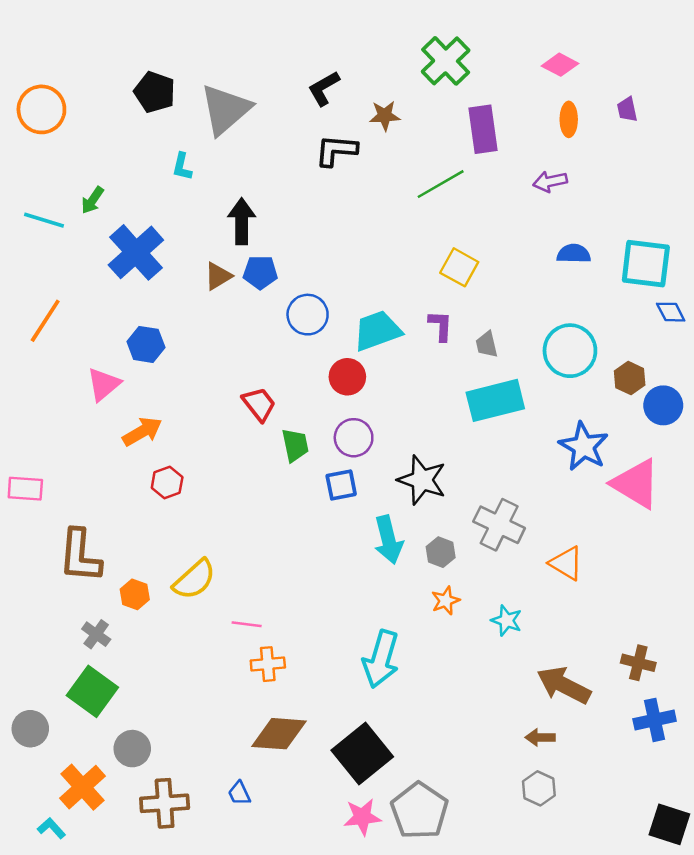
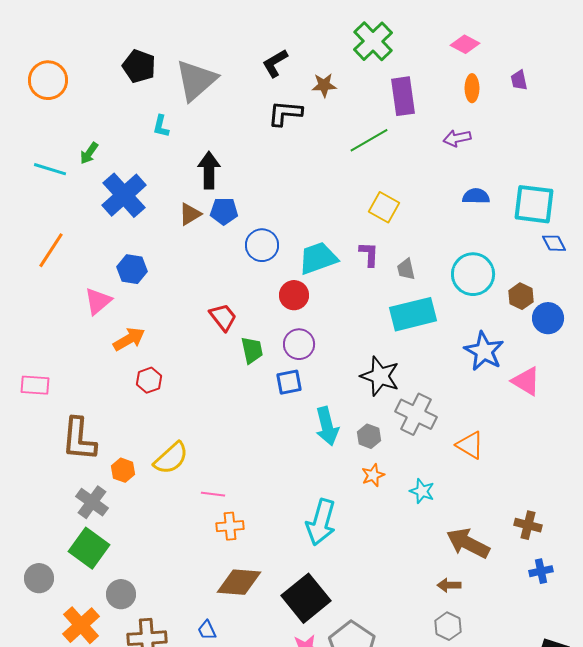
black star: (422, 480) -> (380, 376), moved
pink triangle: (636, 484) -> (526, 381), size x0.7
gray cross: (96, 634) -> (92, 502), size x1.4
blue cross: (655, 720) -> (541, 571), size x0.7

